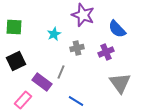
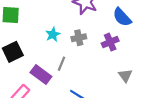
cyan star: (54, 34) -> (53, 34), moved
gray triangle: (120, 83) -> (125, 76), size x0.6

